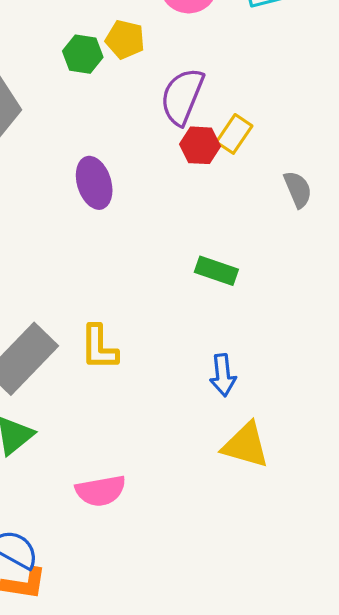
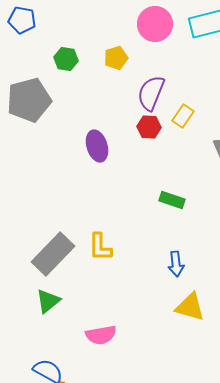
yellow pentagon: (125, 39) -> (116, 58), turned -30
green hexagon: (83, 54) -> (66, 59), moved
red hexagon: (200, 145) -> (149, 127), moved

